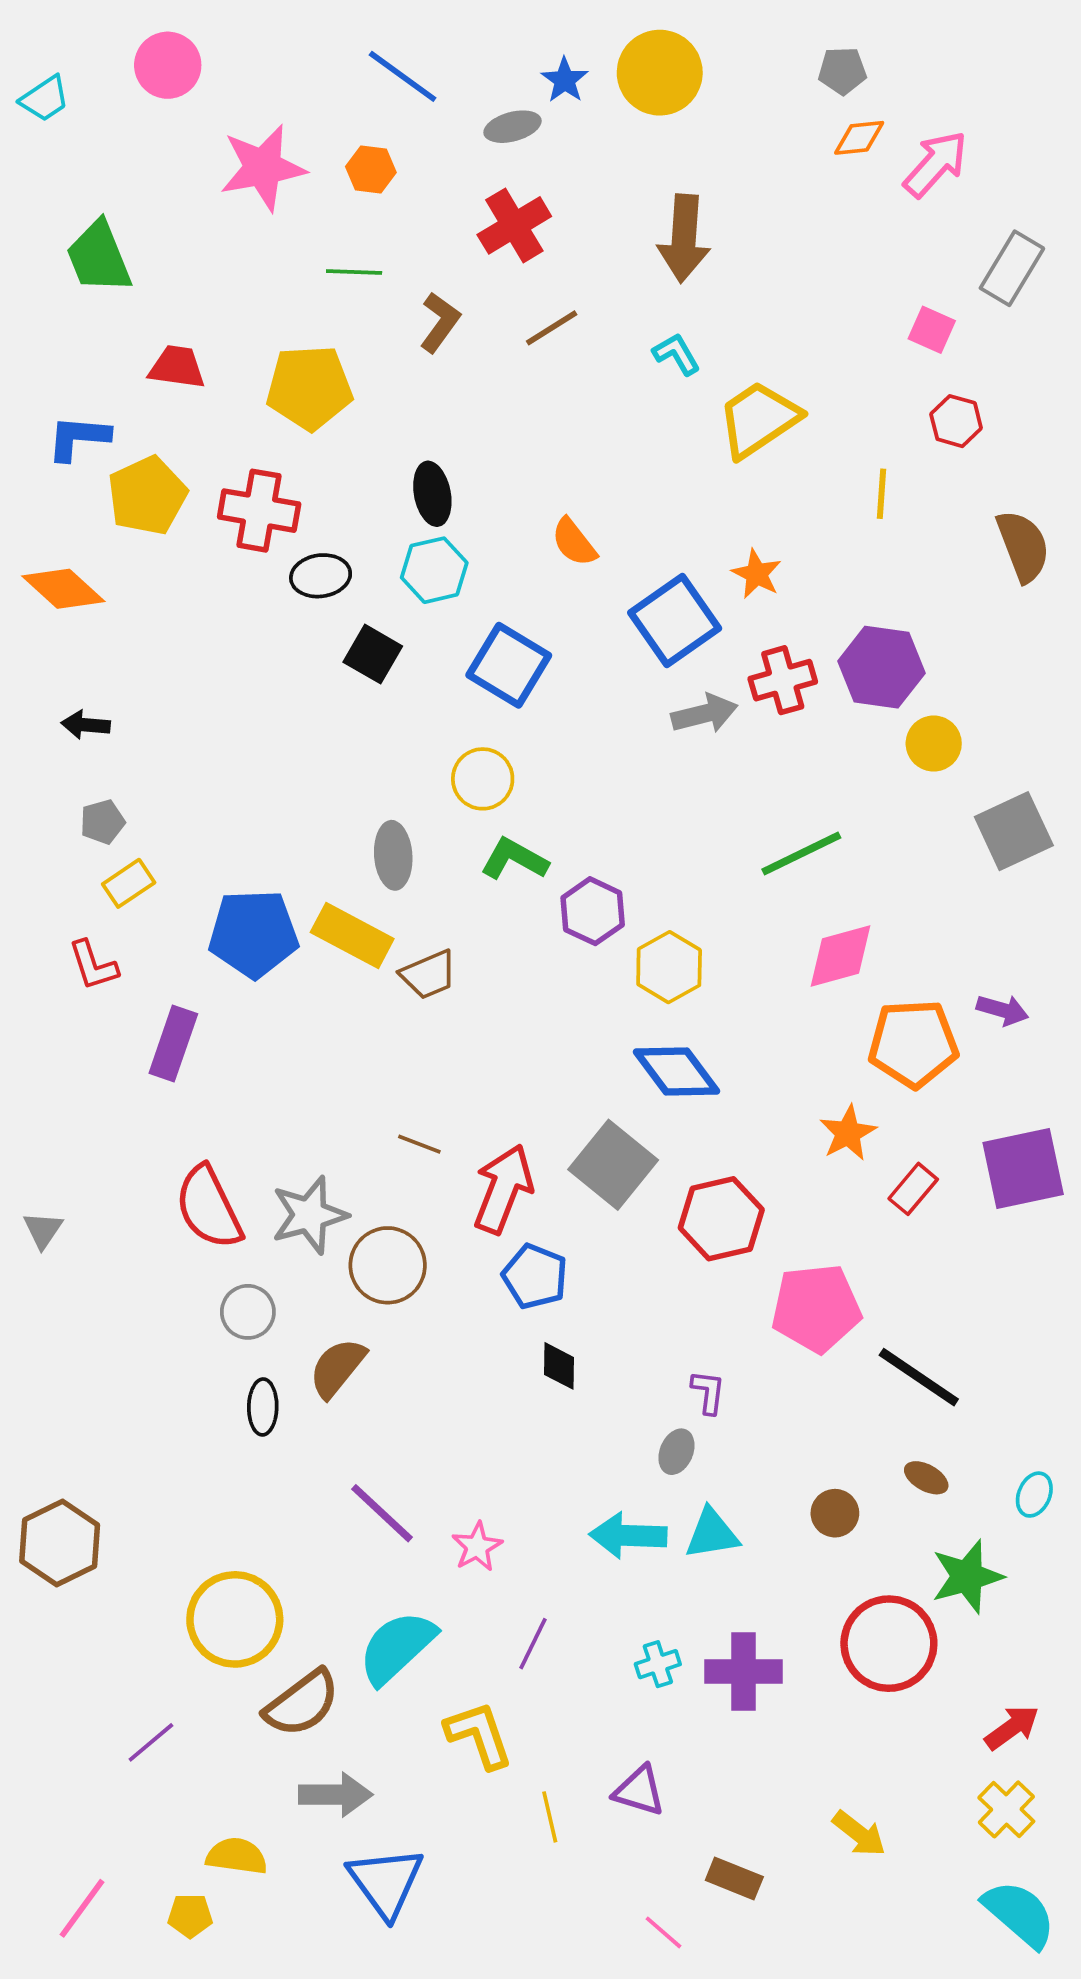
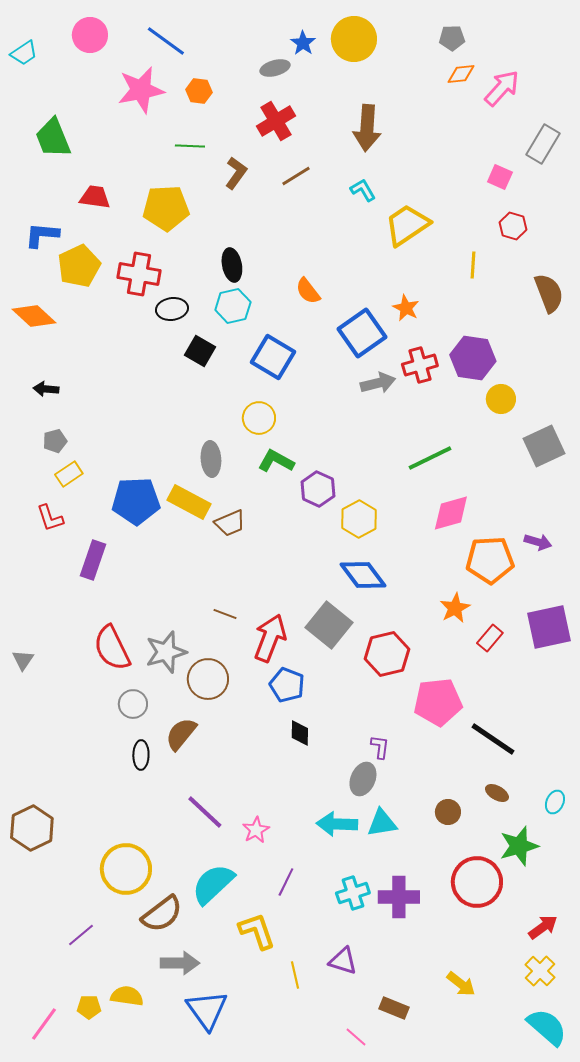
blue line: (403, 76) -> (166, 41), moved
gray ellipse: (676, 1452) -> (363, 779), size x1.4
cyan cross: (658, 1664) -> (353, 893), size x1.4
yellow pentagon: (190, 1916) -> (89, 1007), moved

